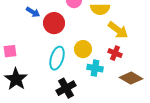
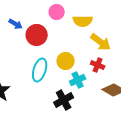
cyan cross: (95, 68) -> (78, 80), turned -35
black cross: (66, 88) -> (64, 100), moved

